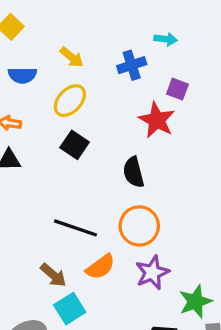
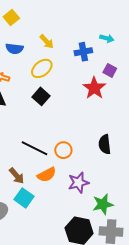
black semicircle: (134, 172) -> (105, 144), moved
orange circle: (139, 226) -> (63, 150), moved, size x0.7
cyan square: (70, 309) -> (24, 198), turned -30

